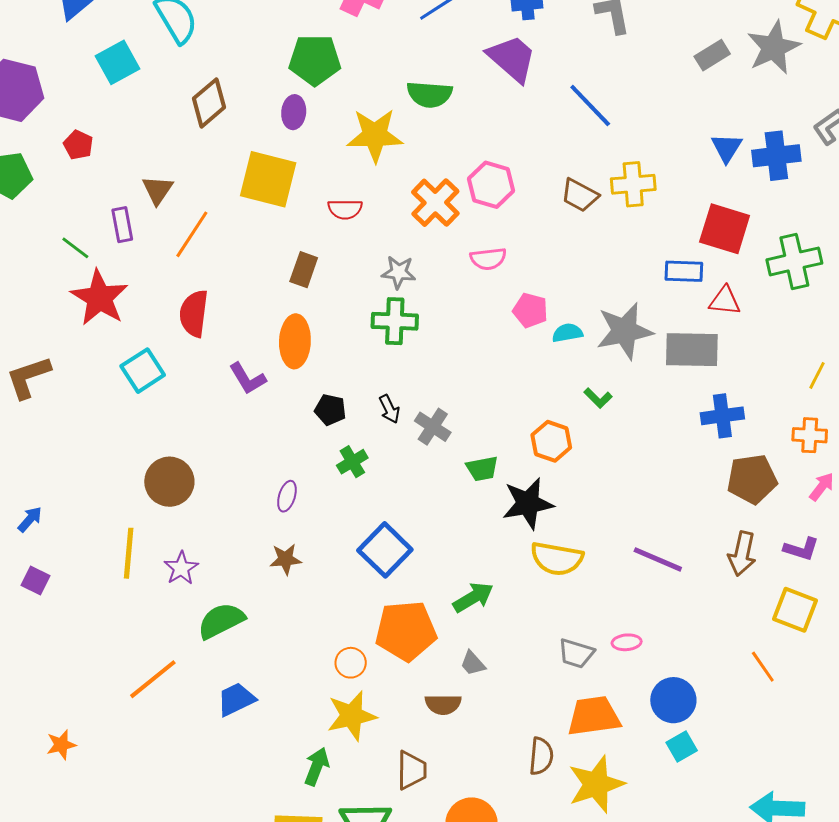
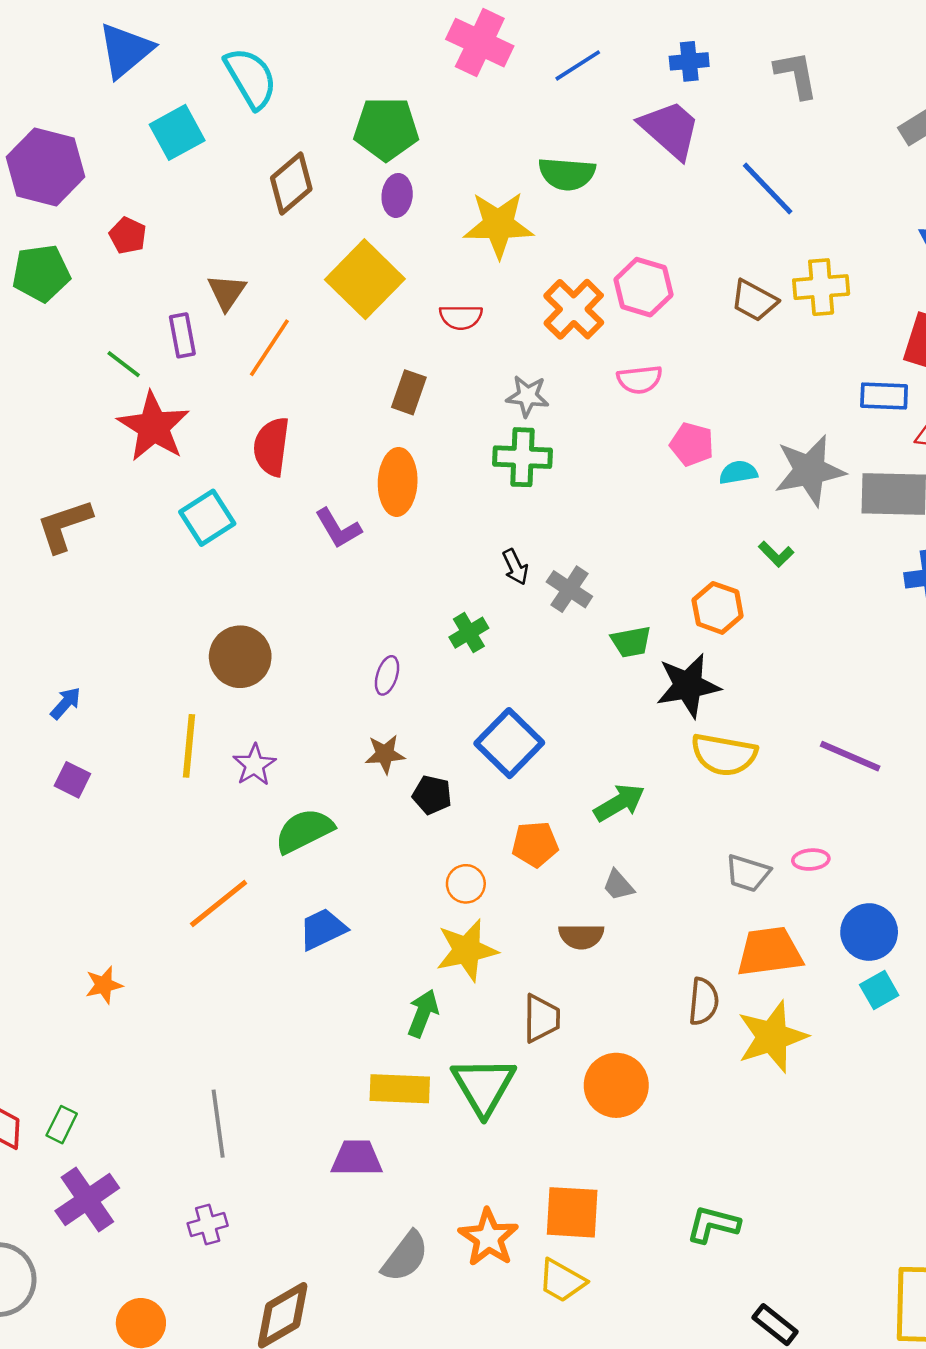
green pentagon: (315, 60) -> (386, 129), moved
yellow square: (268, 179) -> (365, 279), turned 30
black pentagon: (330, 410) -> (432, 795), moved
orange pentagon: (406, 631) -> (535, 844), size x0.6

